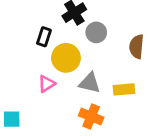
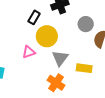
gray circle: (96, 32) -> (86, 24), moved
gray triangle: (90, 83) -> (60, 58), turned 42

